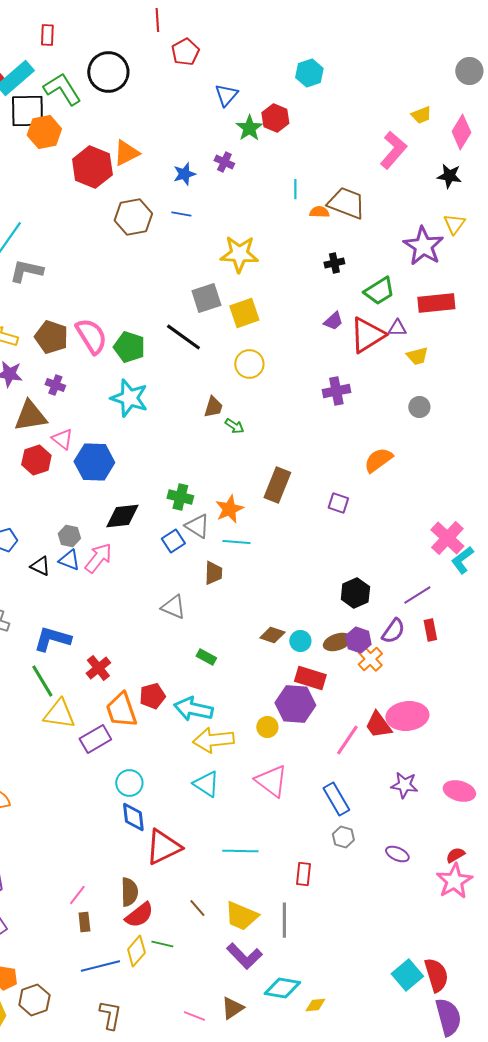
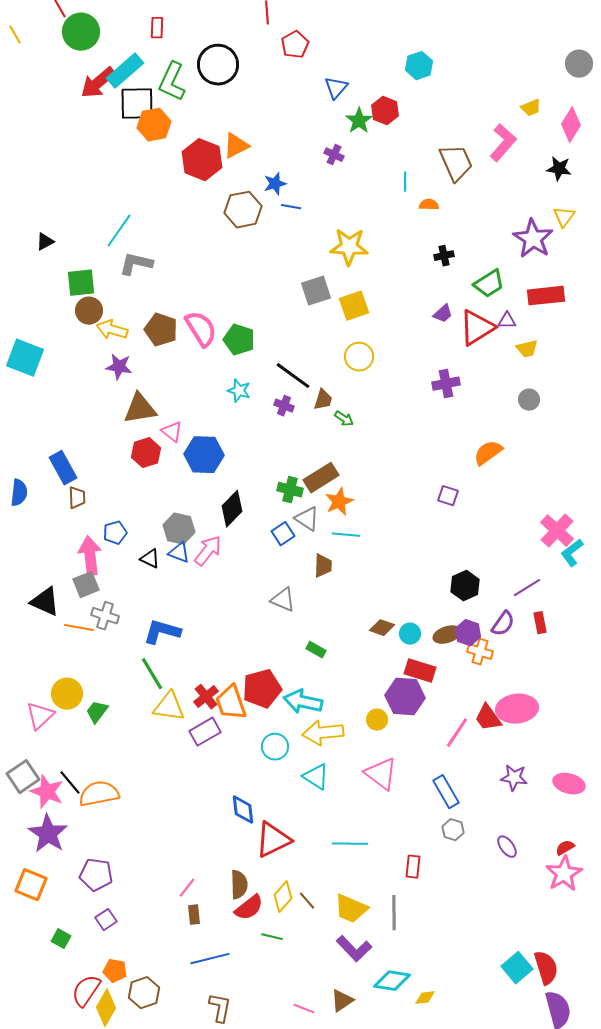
green L-shape: (62, 89) -> (172, 82), turned -123
blue star: (184, 174) -> (275, 184), moved
brown trapezoid: (346, 203) -> (456, 163), moved, turned 45
black line: (183, 337) -> (293, 376), moved
purple cross: (55, 385) -> (284, 406), moved
cyan star: (129, 398) -> (239, 391), size x0.6
brown rectangle: (277, 485) -> (321, 478), moved, turned 36
black diamond: (122, 516) -> (232, 509), turned -39
gray hexagon: (69, 536) -> (179, 529), size x1.4
orange cross: (370, 659) -> (480, 652), turned -30
red cross: (98, 668) -> (206, 697), moved
red pentagon: (152, 696) -> (262, 689), size x1.5
cyan circle: (129, 783) -> (275, 747), moved
purple ellipse: (397, 854) -> (507, 847), turned 30
yellow diamond: (136, 951) -> (283, 897), moved

